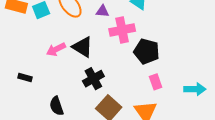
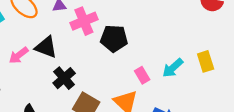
pink rectangle: (156, 82) -> (142, 75), moved
cyan arrow: (195, 89) -> (173, 68), turned 150

